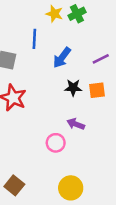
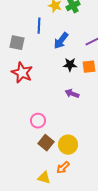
pink circle: (56, 143) -> (38, 121), moved
brown square: (14, 185) -> (46, 143), moved

